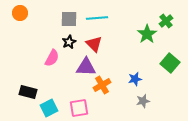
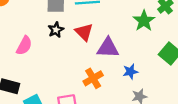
pink semicircle: (52, 58) -> (24, 46), moved
purple triangle: (86, 67) -> (108, 48), moved

